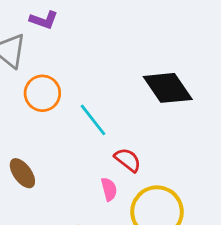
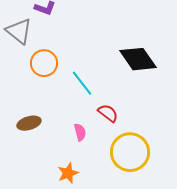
brown ellipse: (22, 173) -> (29, 123), turned -70
pink semicircle: (109, 189) -> (80, 132), moved

